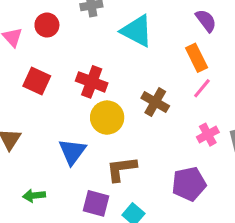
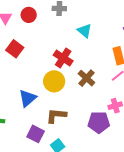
cyan triangle: (137, 31) -> (85, 31), size x0.7
red cross: (92, 82) -> (63, 58), moved
purple pentagon: (189, 184) -> (99, 122), moved

